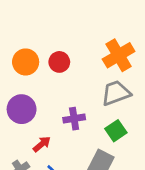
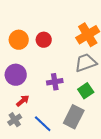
red arrow: (42, 144) -> (23, 101), moved

